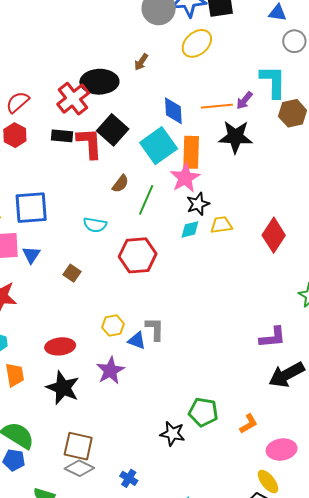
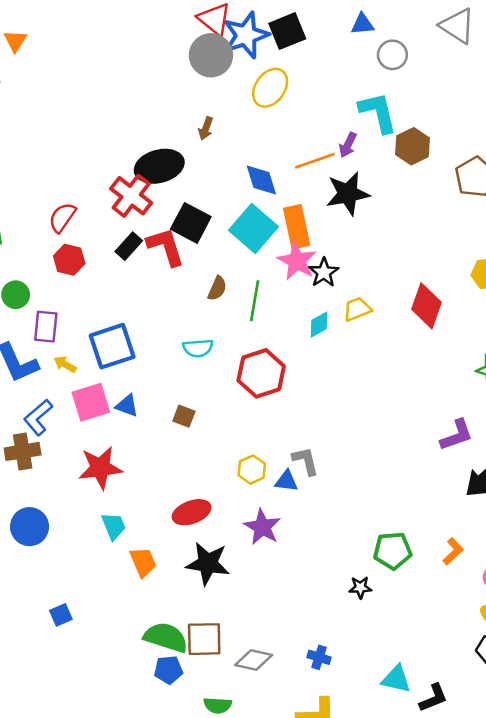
black rectangle: (62, 136) -> (129, 246), turned -40
black star: (198, 204) -> (324, 272), moved
blue triangle: (31, 255) -> (127, 406), turned -30
black star: (172, 434) -> (360, 587), size x0.7
brown square: (78, 446) -> (204, 639), moved

